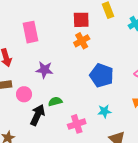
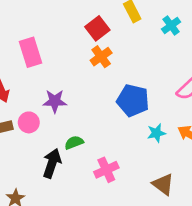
red square: (81, 20) -> (97, 28), turned -30
pink circle: (24, 94) -> (29, 122), moved
cyan star: (104, 111) -> (156, 133), moved

